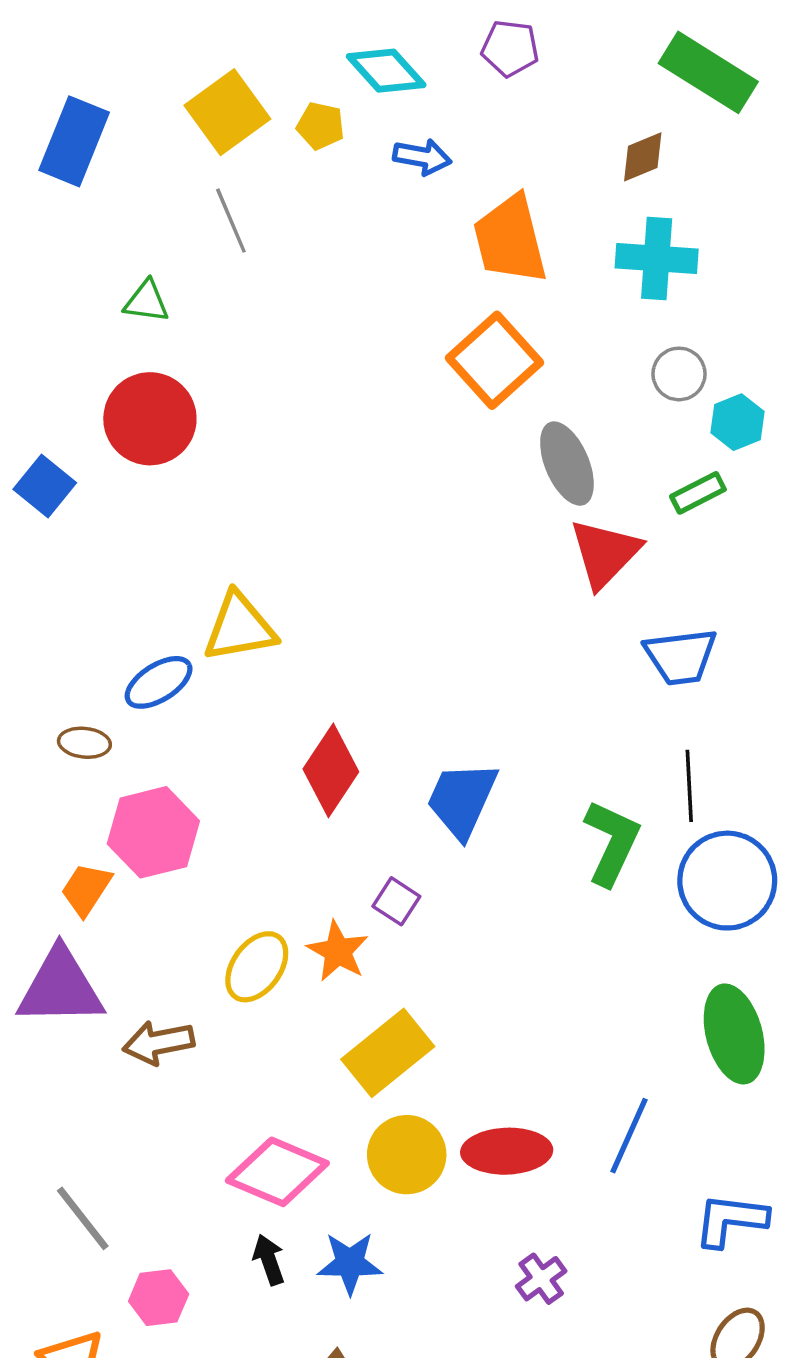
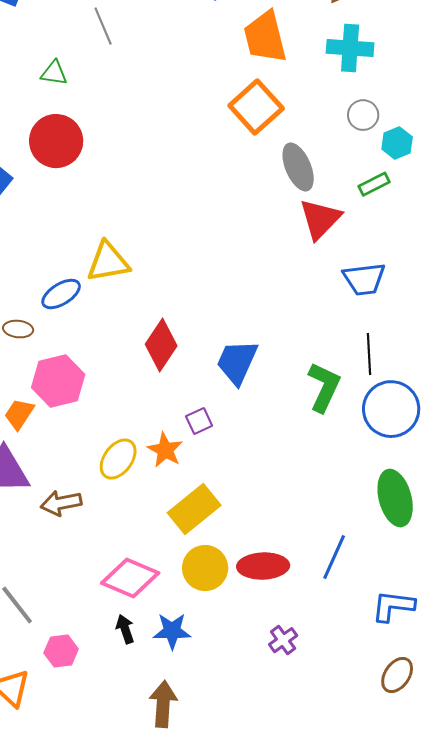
purple square: (396, 901) -> (199, 421), turned 32

